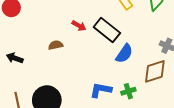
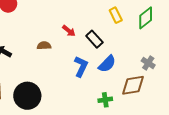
black rectangle: (107, 30) -> (94, 39), size x0.7
blue L-shape: (101, 90) -> (81, 66), moved, turned 95

